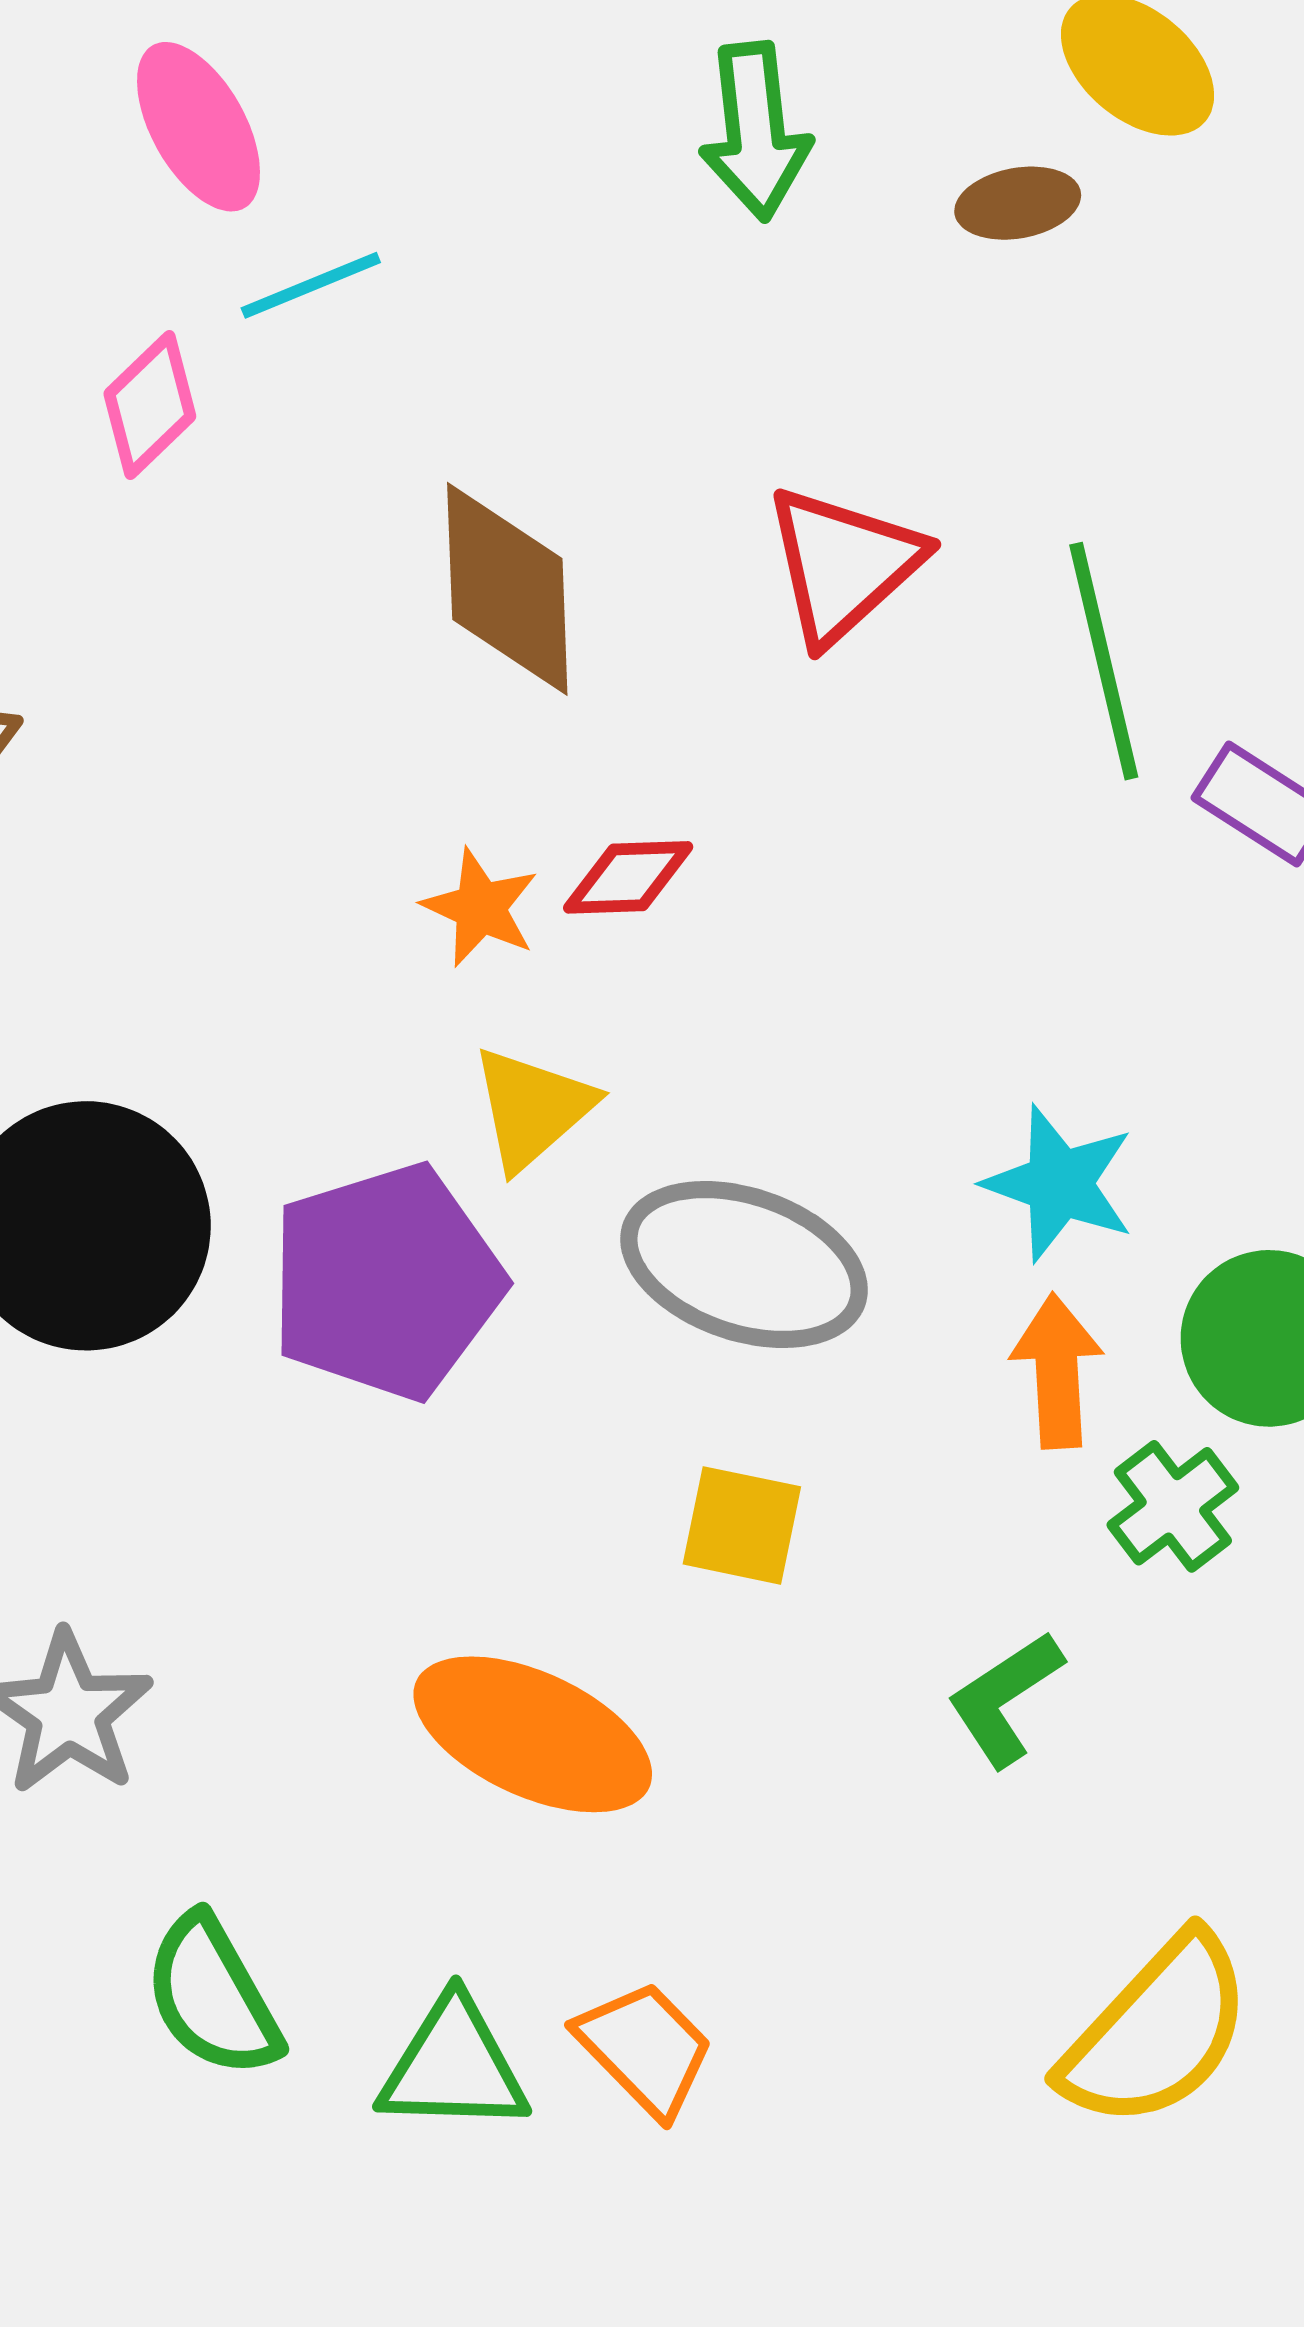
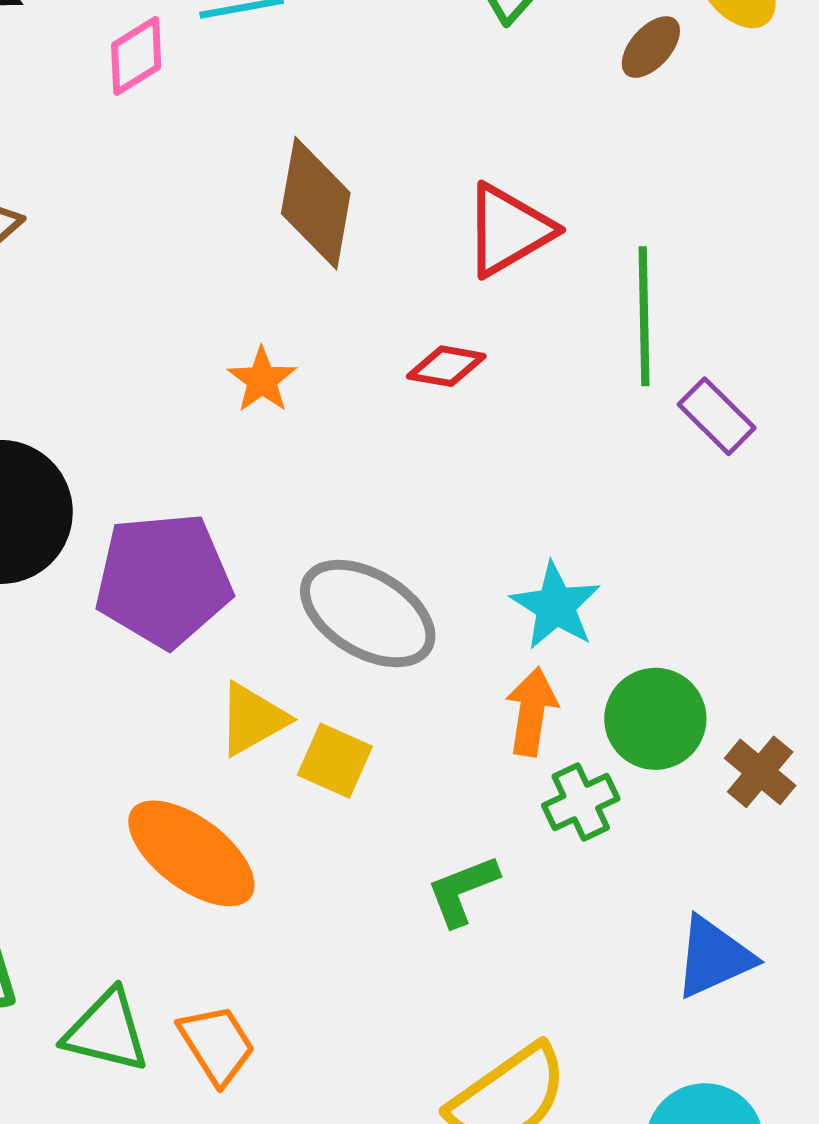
brown ellipse: (1018, 203) -> (651, 47), turned -50
red diamond: (628, 877) -> (446, 366), moved
yellow triangle: (532, 1108) -> (252, 719), moved

